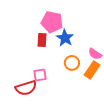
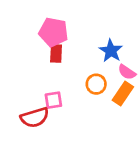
pink pentagon: (52, 22) -> (53, 32), moved
blue star: (65, 38) -> (111, 51), moved

